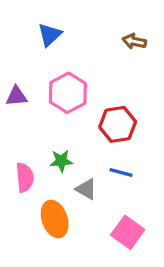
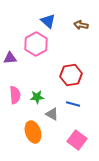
blue triangle: (50, 35) -> (48, 21), moved, turned -35
pink hexagon: (68, 93) -> (36, 44), moved
pink semicircle: (25, 178) -> (15, 95), moved

